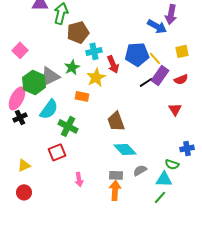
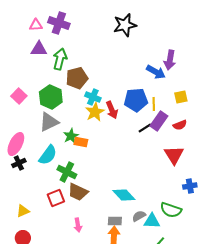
cyan cross: (94, 51) -> (93, 97), turned 35
yellow line: (155, 58) -> (154, 104), turned 40
green star: (72, 67) -> (71, 136), moved
yellow star: (96, 77) -> (95, 112), moved
green hexagon: (34, 82) -> (51, 97), moved
red triangle: (175, 109) -> (174, 155), size x1.5
brown trapezoid: (116, 121) -> (78, 192), moved, turned -45
blue cross: (187, 148) -> (190, 186), moved
green semicircle: (172, 164) -> (171, 210), size x1.5
cyan triangle: (164, 179) -> (152, 221), moved

